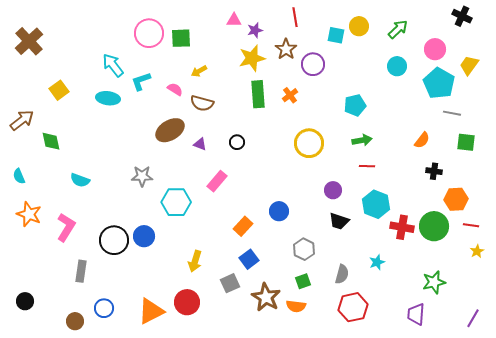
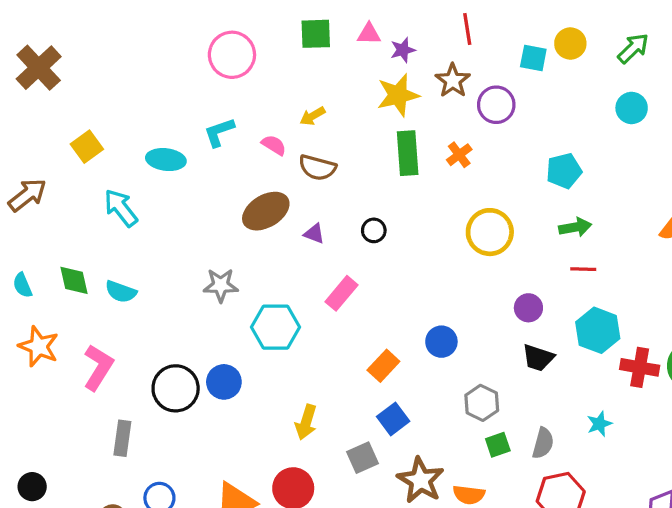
green square: (181, 38) -> (316, 34), moved
cyan arrow: (113, 65) -> (121, 208), moved
green diamond: (51, 141) -> (74, 280), moved
green square: (303, 281) -> (498, 445), moved

